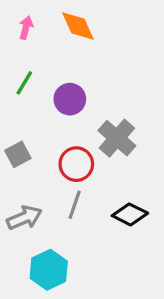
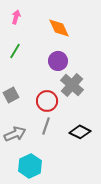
orange diamond: (78, 26) -> (59, 28), moved
purple circle: (70, 99) -> (58, 61), moved

